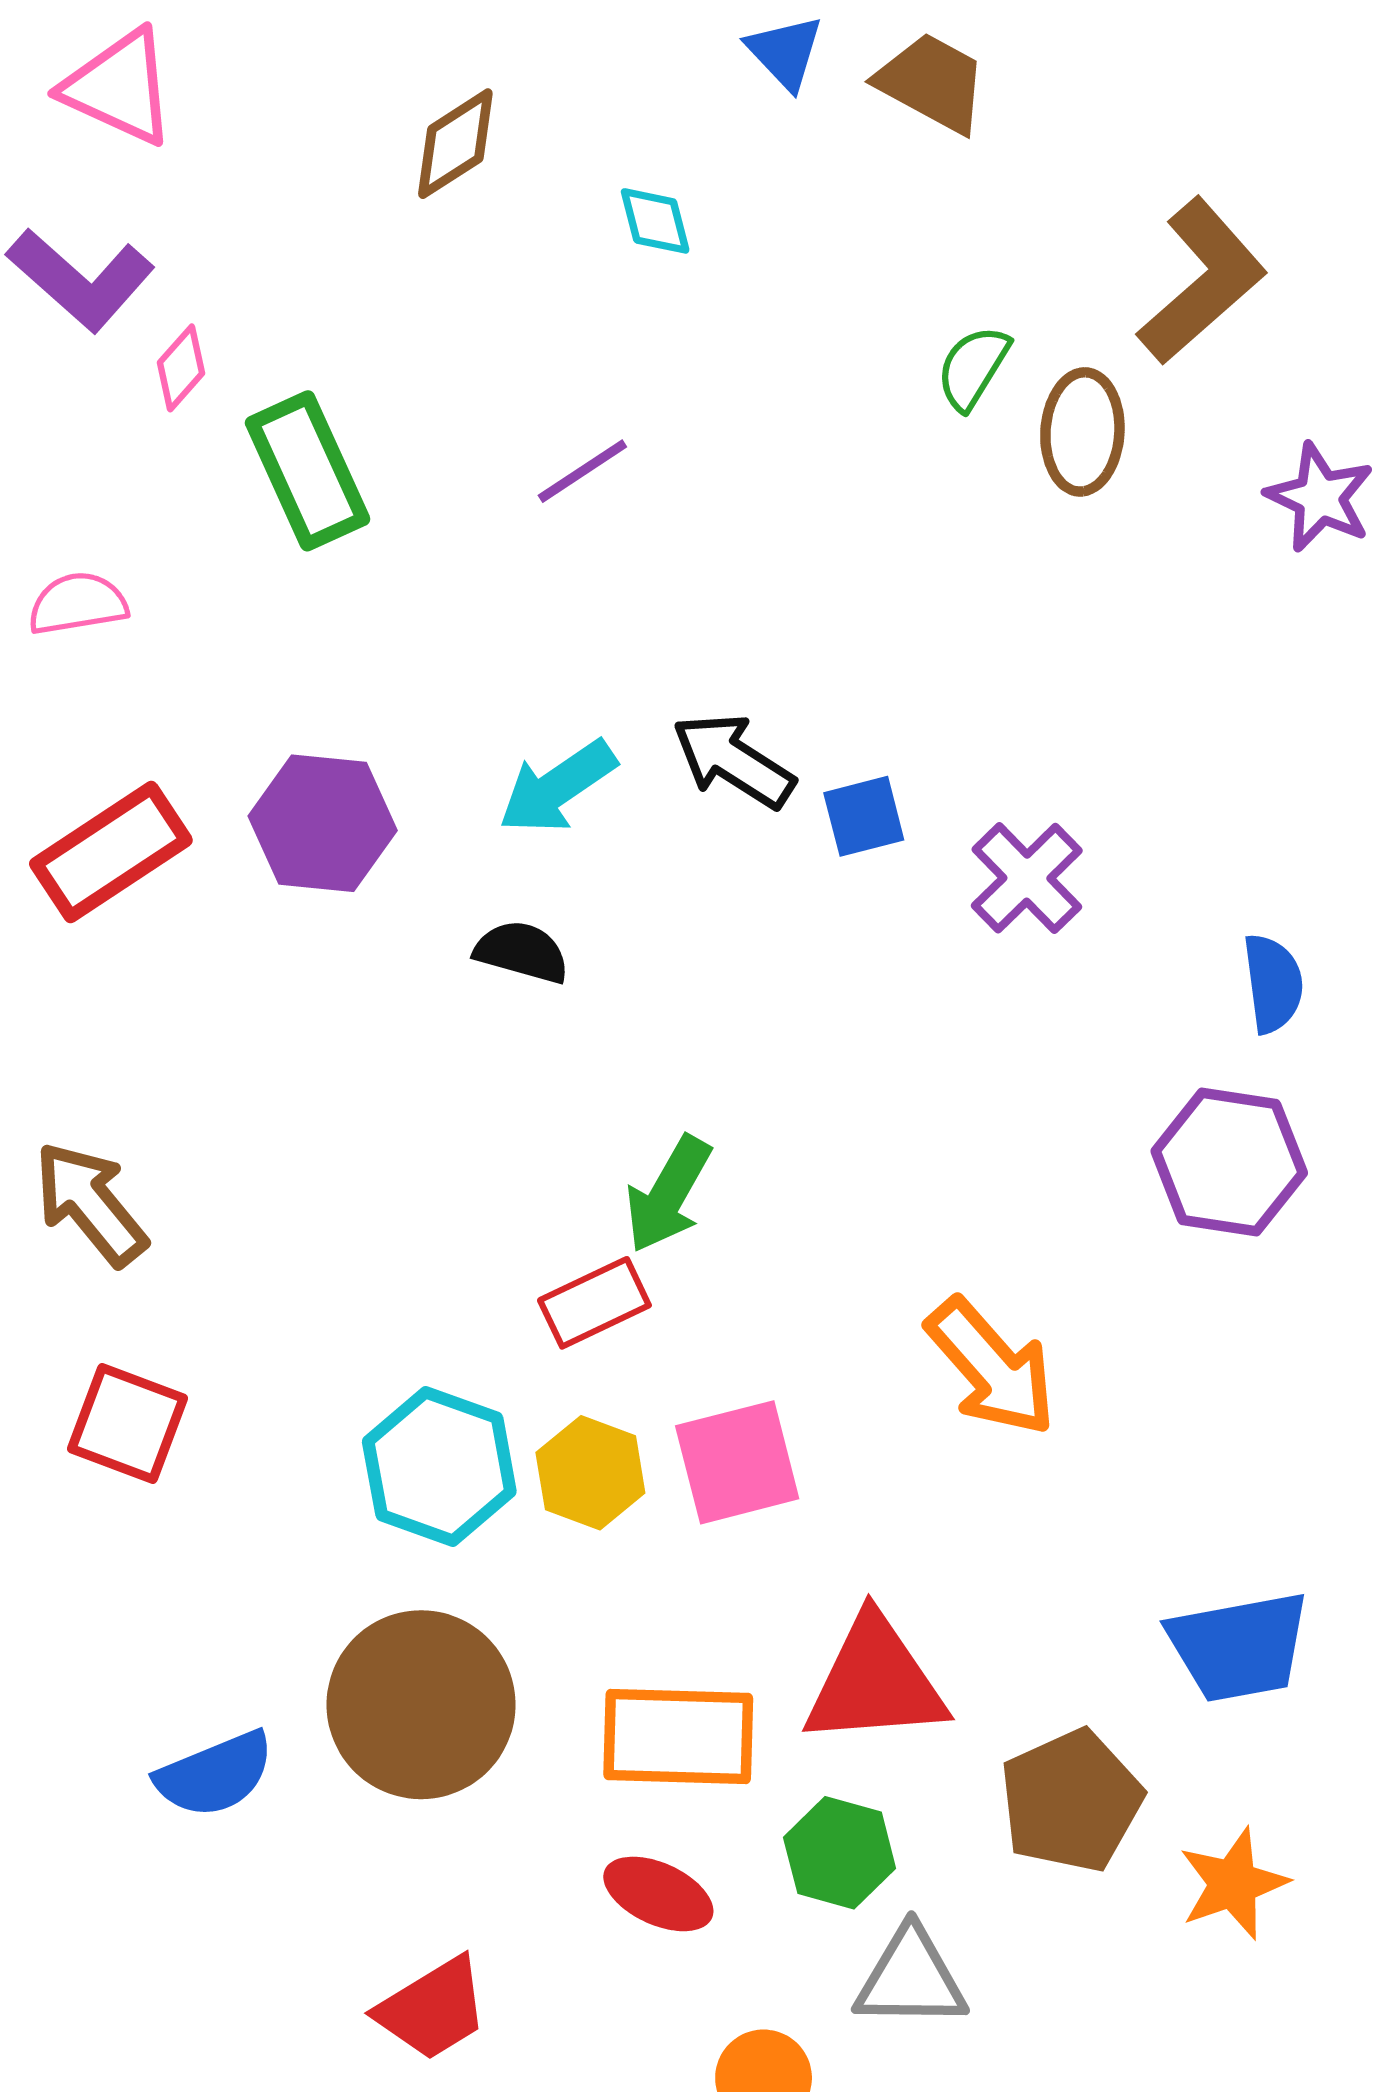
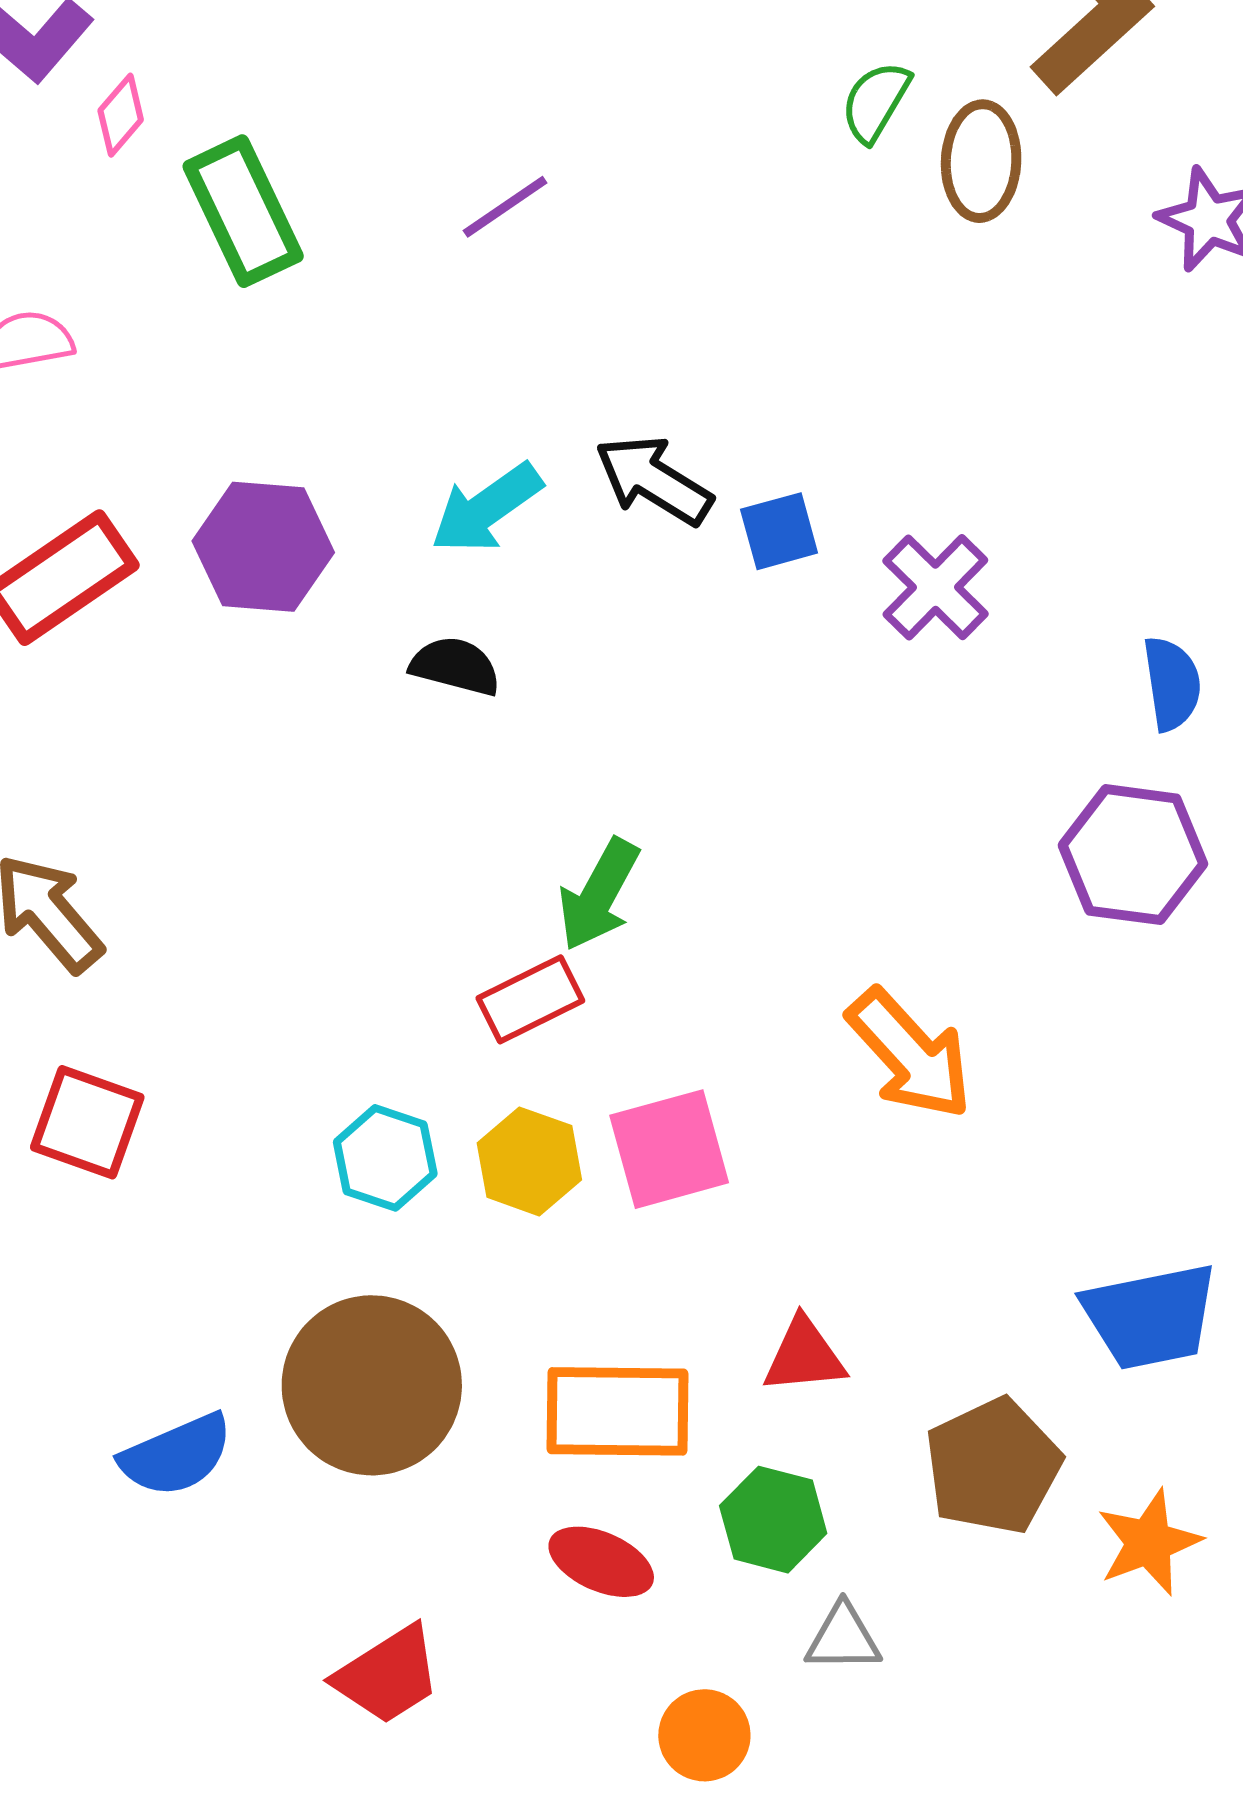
cyan hexagon: (439, 1466) -> (385, 1158), size x0.7
red triangle: (875, 1682) -> (804, 1356), size x0.6
gray triangle: (911, 1978) -> (843, 1638), size x0.7

